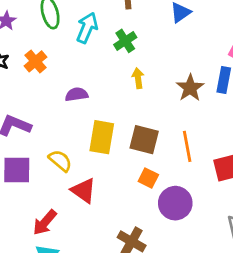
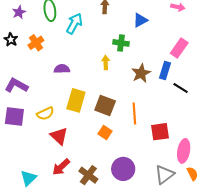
green cross: (125, 41) -> (121, 43), moved, turned 35
yellow semicircle: (60, 161) -> (45, 113), turned 108
purple circle: (175, 203) -> (123, 169), moved
red arrow: (45, 222) -> (61, 167), moved

